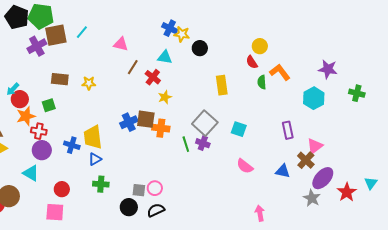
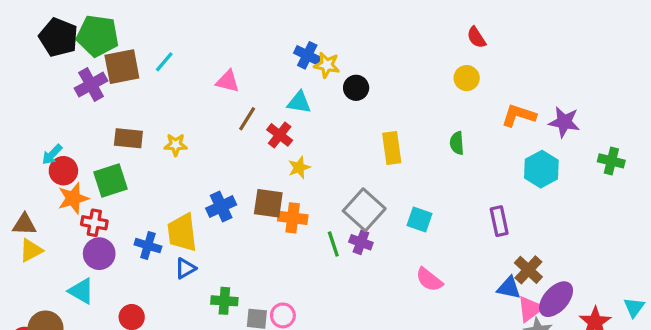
yellow circle: (260, 46) -> (467, 78), moved
red semicircle: (252, 62) -> (476, 37), moved
orange L-shape: (280, 72) -> (519, 115), moved, turned -35
green square: (49, 105) -> (111, 180), size x1.5
blue cross: (129, 122) -> (221, 206), moved
pink triangle: (315, 146) -> (530, 309), moved
blue triangle: (283, 171) -> (509, 288), moved
green cross: (101, 184) -> (224, 301), moved

